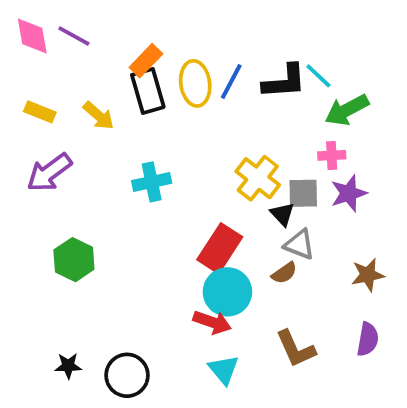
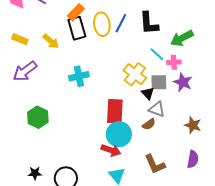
cyan line: (318, 76) -> (157, 54), moved
black L-shape: (284, 82) -> (149, 23), turned 90
purple star: (349, 193) -> (183, 82), turned -30
red rectangle: (220, 248) -> (115, 111), turned -30
brown star: (368, 275) -> (193, 125), turned 30

